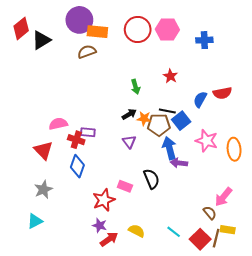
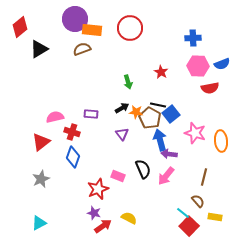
pink hexagon: (167, 29) -> (198, 66), moved
black triangle: (41, 40) -> (39, 49), moved
blue semicircle: (200, 99) -> (222, 64), moved, turned -140
brown pentagon: (159, 125) -> (150, 118), turned 30
purple rectangle: (88, 132) -> (91, 114), moved
red triangle: (43, 150) -> (41, 142), turned 36
pink arrow: (223, 197) -> (166, 176), moved
cyan triangle: (35, 221) -> (39, 223), moved
cyan line: (174, 232) -> (183, 213), moved
brown line: (216, 238) -> (204, 177), moved

